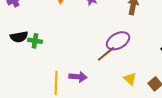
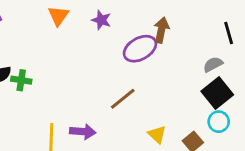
purple ellipse: (118, 41) -> (140, 49), moved

